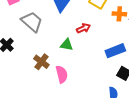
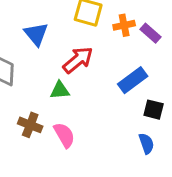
red arrow: (84, 28) -> (78, 60), size x1.5

